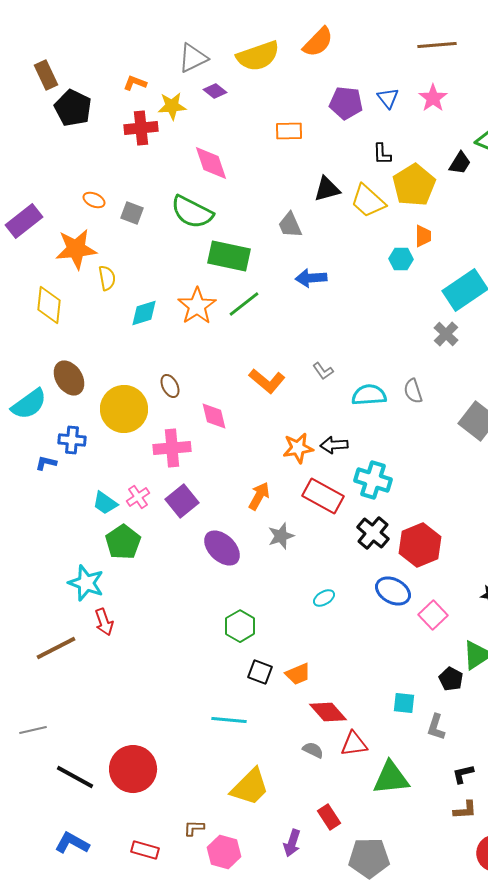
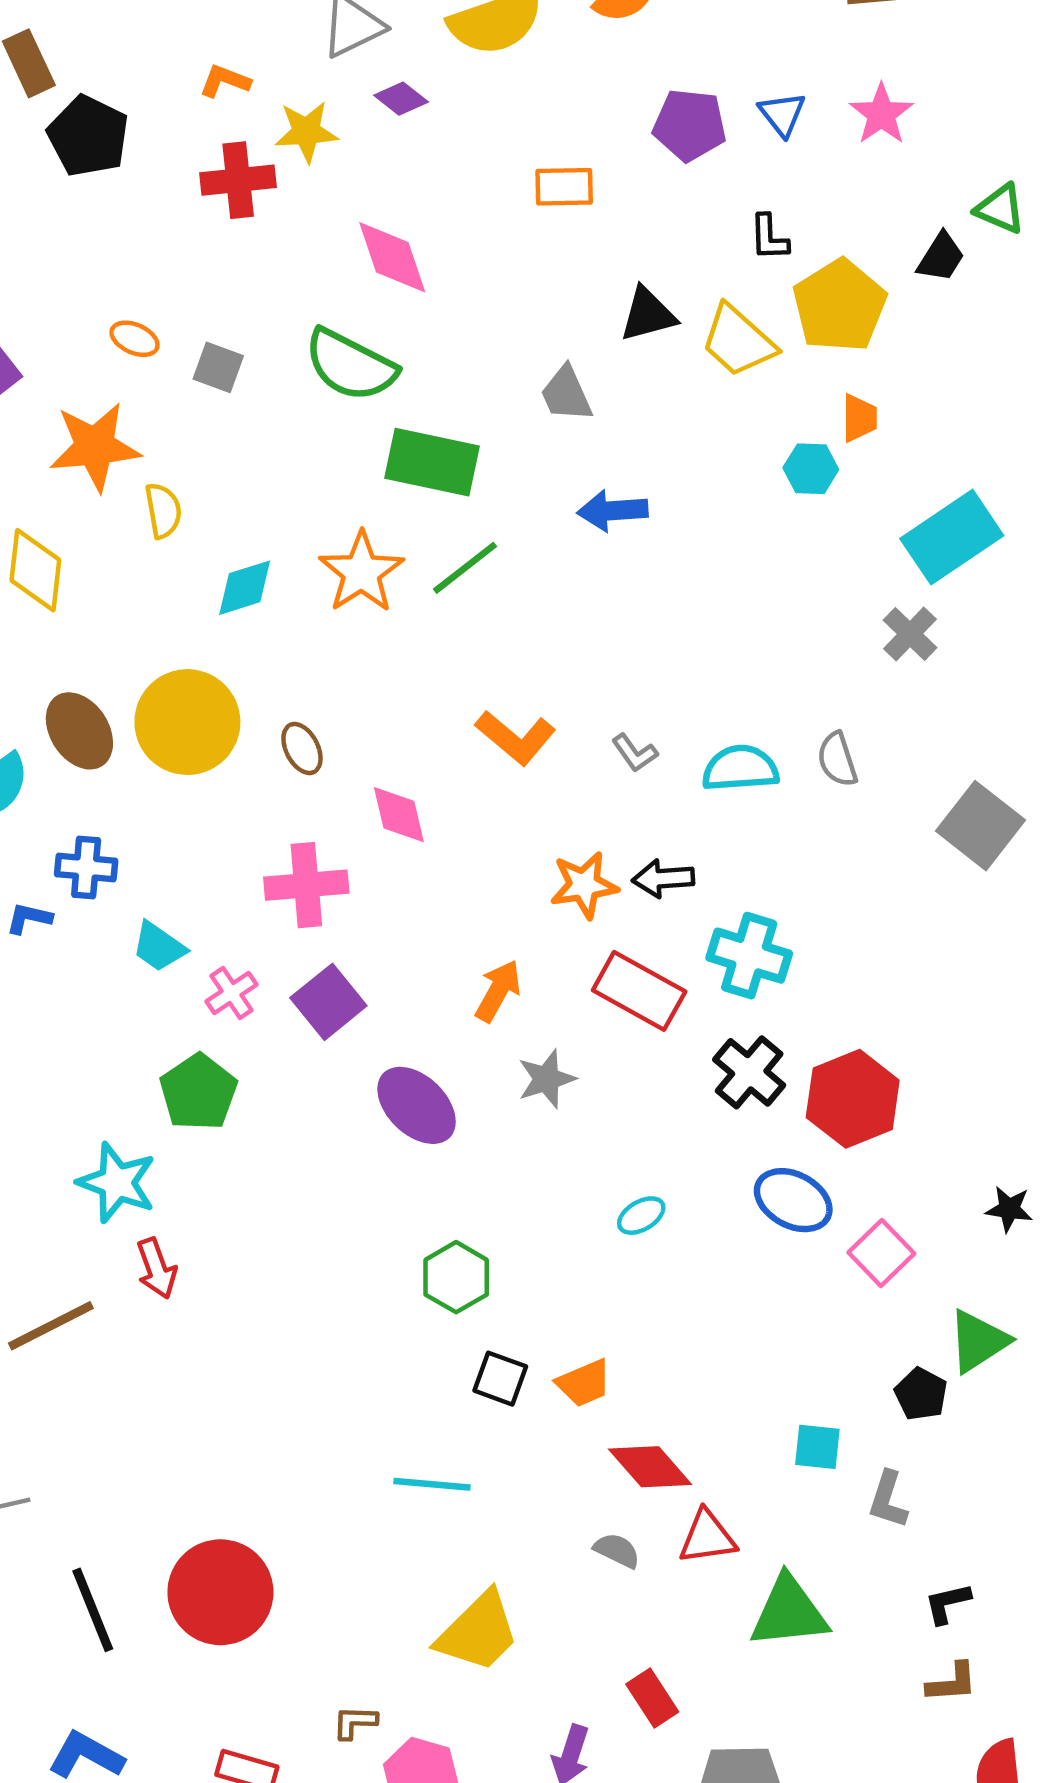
gray L-shape: (323, 371) -> (635, 753), moved
yellow circle: (124, 409) -> (187, 722), moved
cyan trapezoid: (105, 503) -> (159, 947), moved
black line: (75, 777) -> (93, 1610), turned 39

